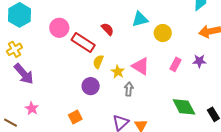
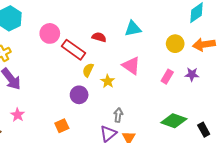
red semicircle: (107, 29) -> (99, 37), turned -32
yellow circle: (163, 33) -> (175, 44), moved
pink triangle: (141, 66) -> (131, 66), moved
gray arrow: (129, 89) -> (118, 115), moved
green diamond: (184, 107) -> (174, 121), turned -45

